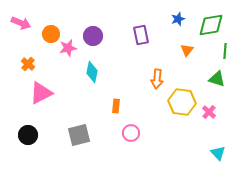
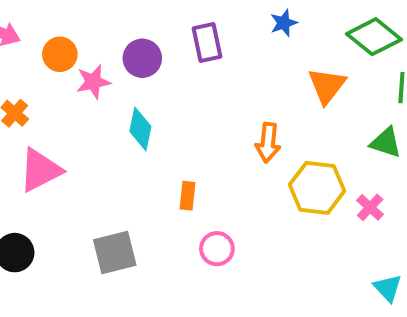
blue star: (178, 19) -> (284, 23), moved
green diamond: (211, 25) -> (374, 37), turned 48
purple rectangle: (141, 35) -> (207, 43), moved
orange triangle: (187, 50) -> (327, 86), size x1.5

